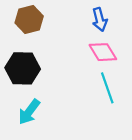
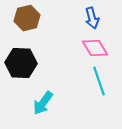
cyan arrow: (29, 112) -> (43, 103), moved

